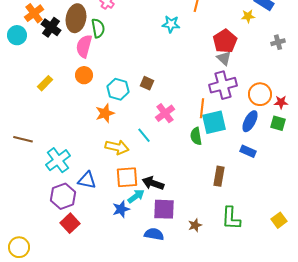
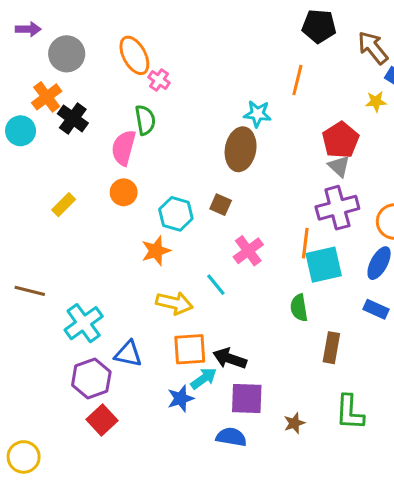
brown ellipse: (76, 18) -> (241, 149), moved
green semicircle: (196, 136) -> (299, 308), moved

